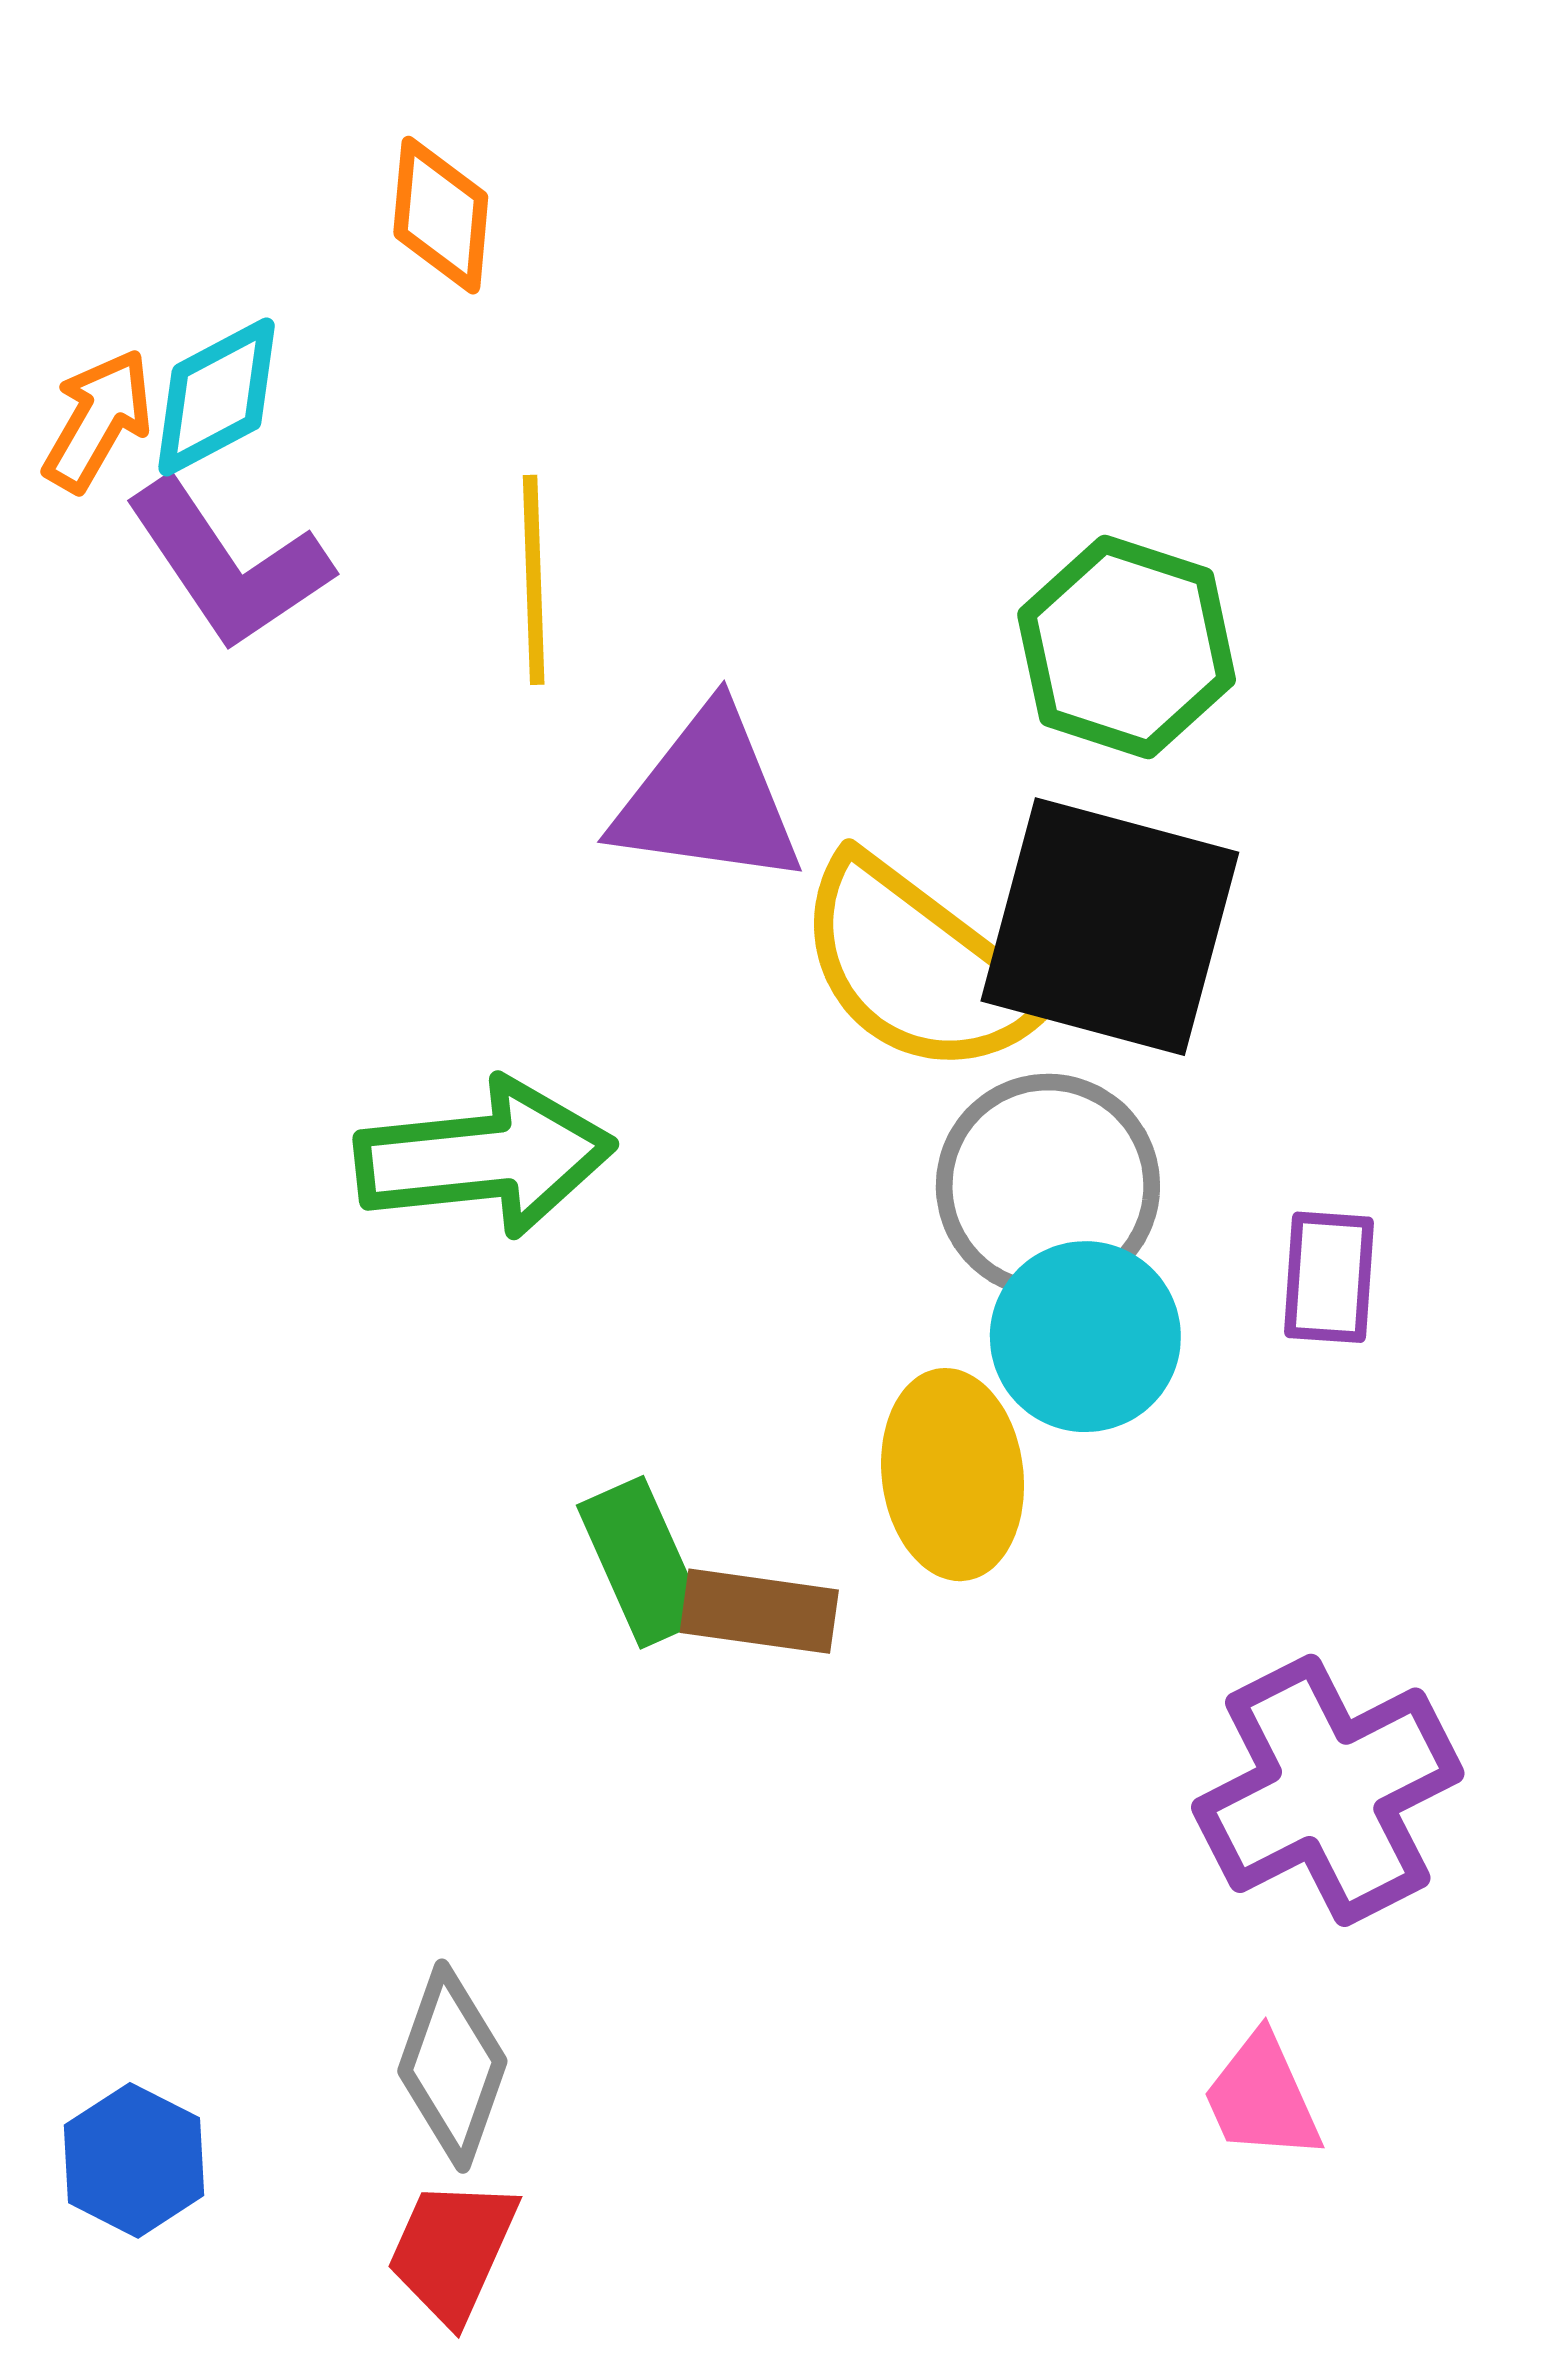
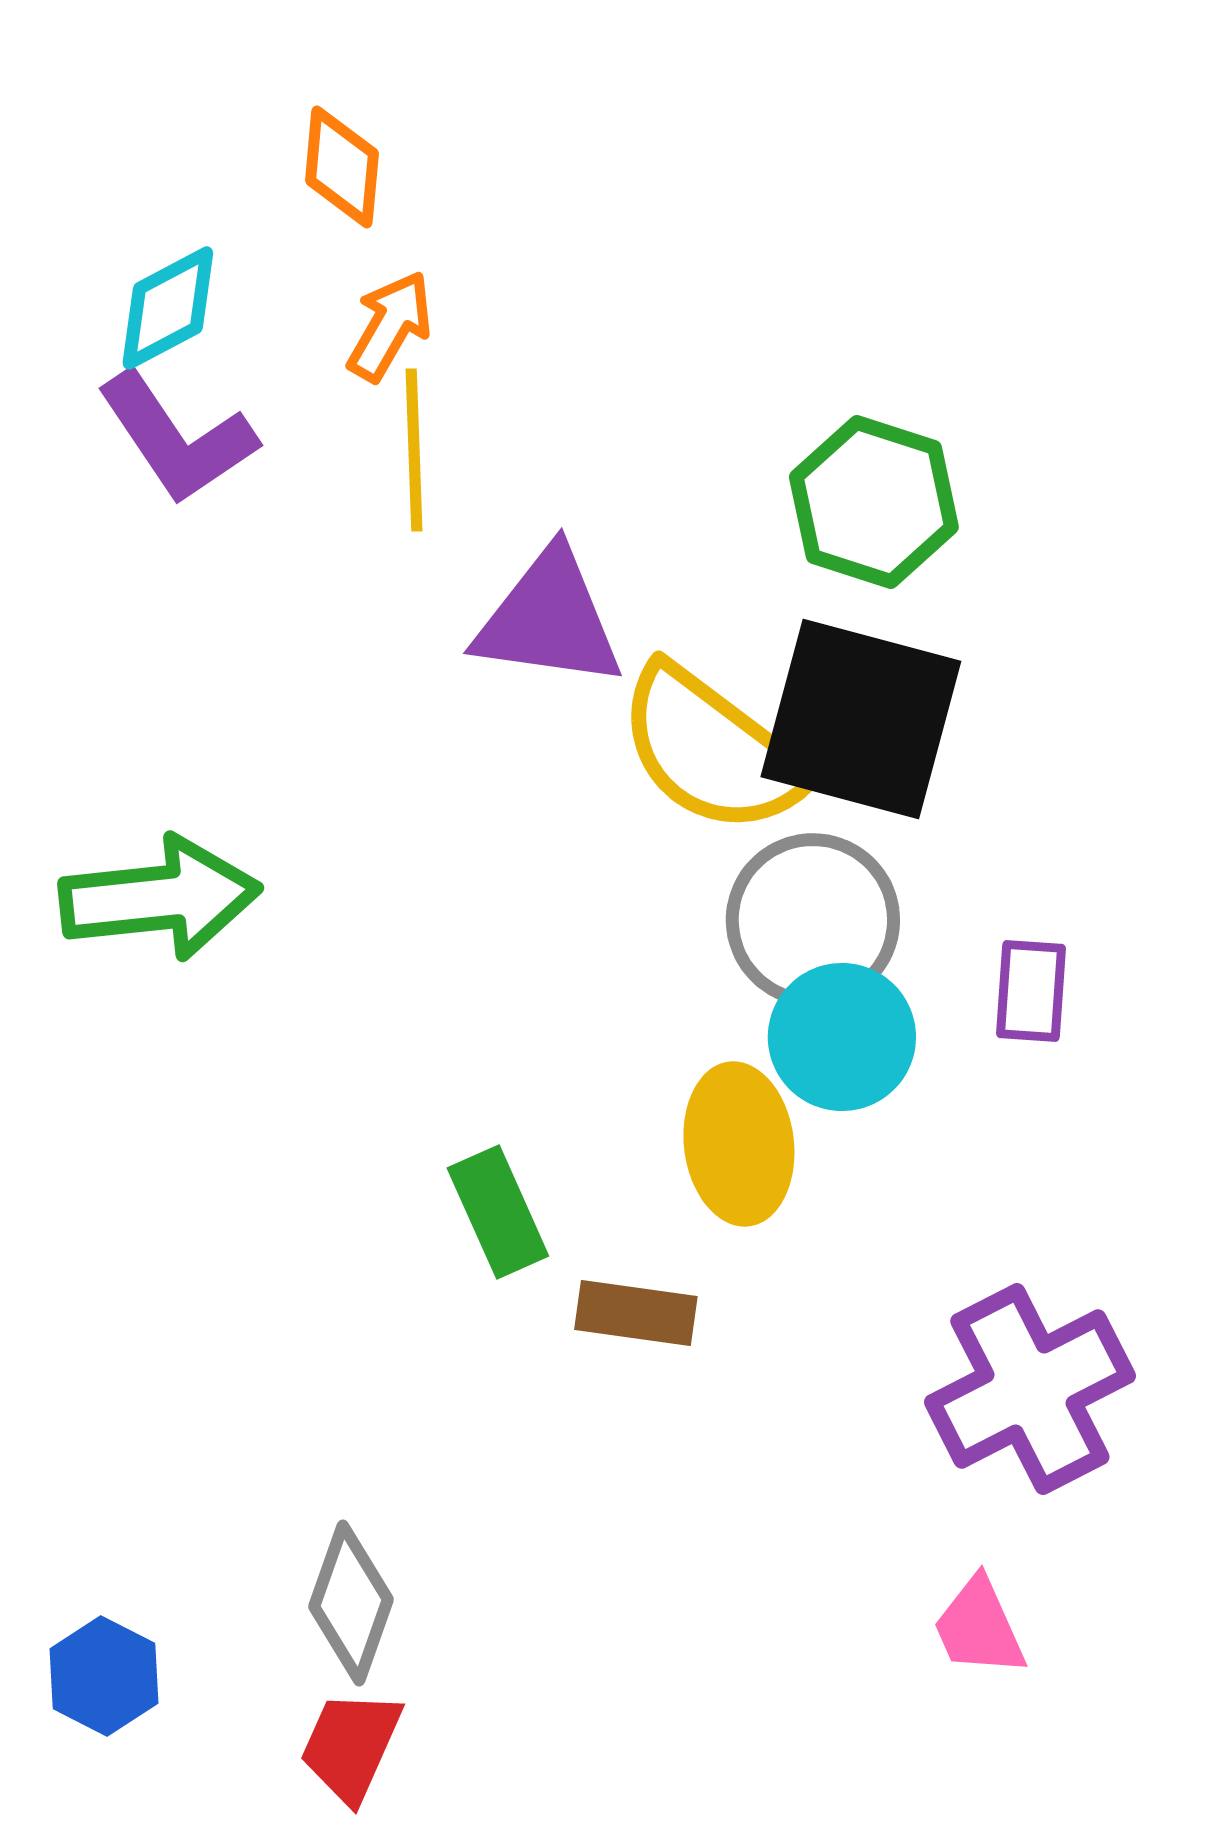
orange arrow: (98, 420) -> (390, 326), moved
green arrow: (485, 1157) -> (160, 898), moved
brown rectangle: (759, 1611) -> (636, 1313), moved

